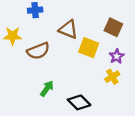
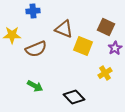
purple star: (117, 56) -> (115, 48), moved
green arrow: (47, 88) -> (35, 86), moved, turned 84

